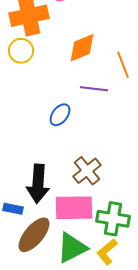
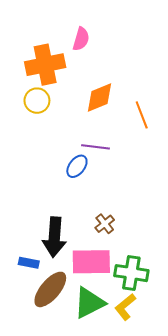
purple line: (94, 89) -> (95, 147), moved
brown cross: (87, 171) -> (105, 224), size x0.7

